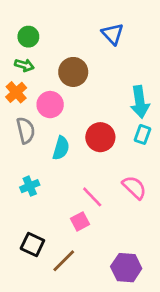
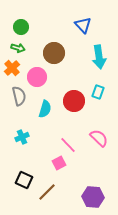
cyan arrow: (140, 102) -> (99, 57), moved
cyan rectangle: (143, 134) -> (98, 92), moved

